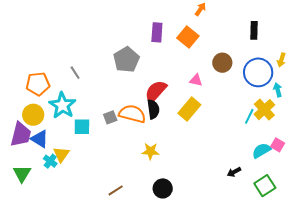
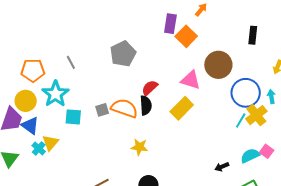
purple rectangle: (157, 32) -> (170, 24), moved
brown circle: (222, 63) -> (218, 65), size x1.4
blue circle: (258, 72) -> (246, 93), moved
pink triangle: (196, 80) -> (191, 80), size x1.5
red semicircle: (156, 91) -> (150, 88), size x0.7
black arrow: (234, 172) -> (222, 167), moved

